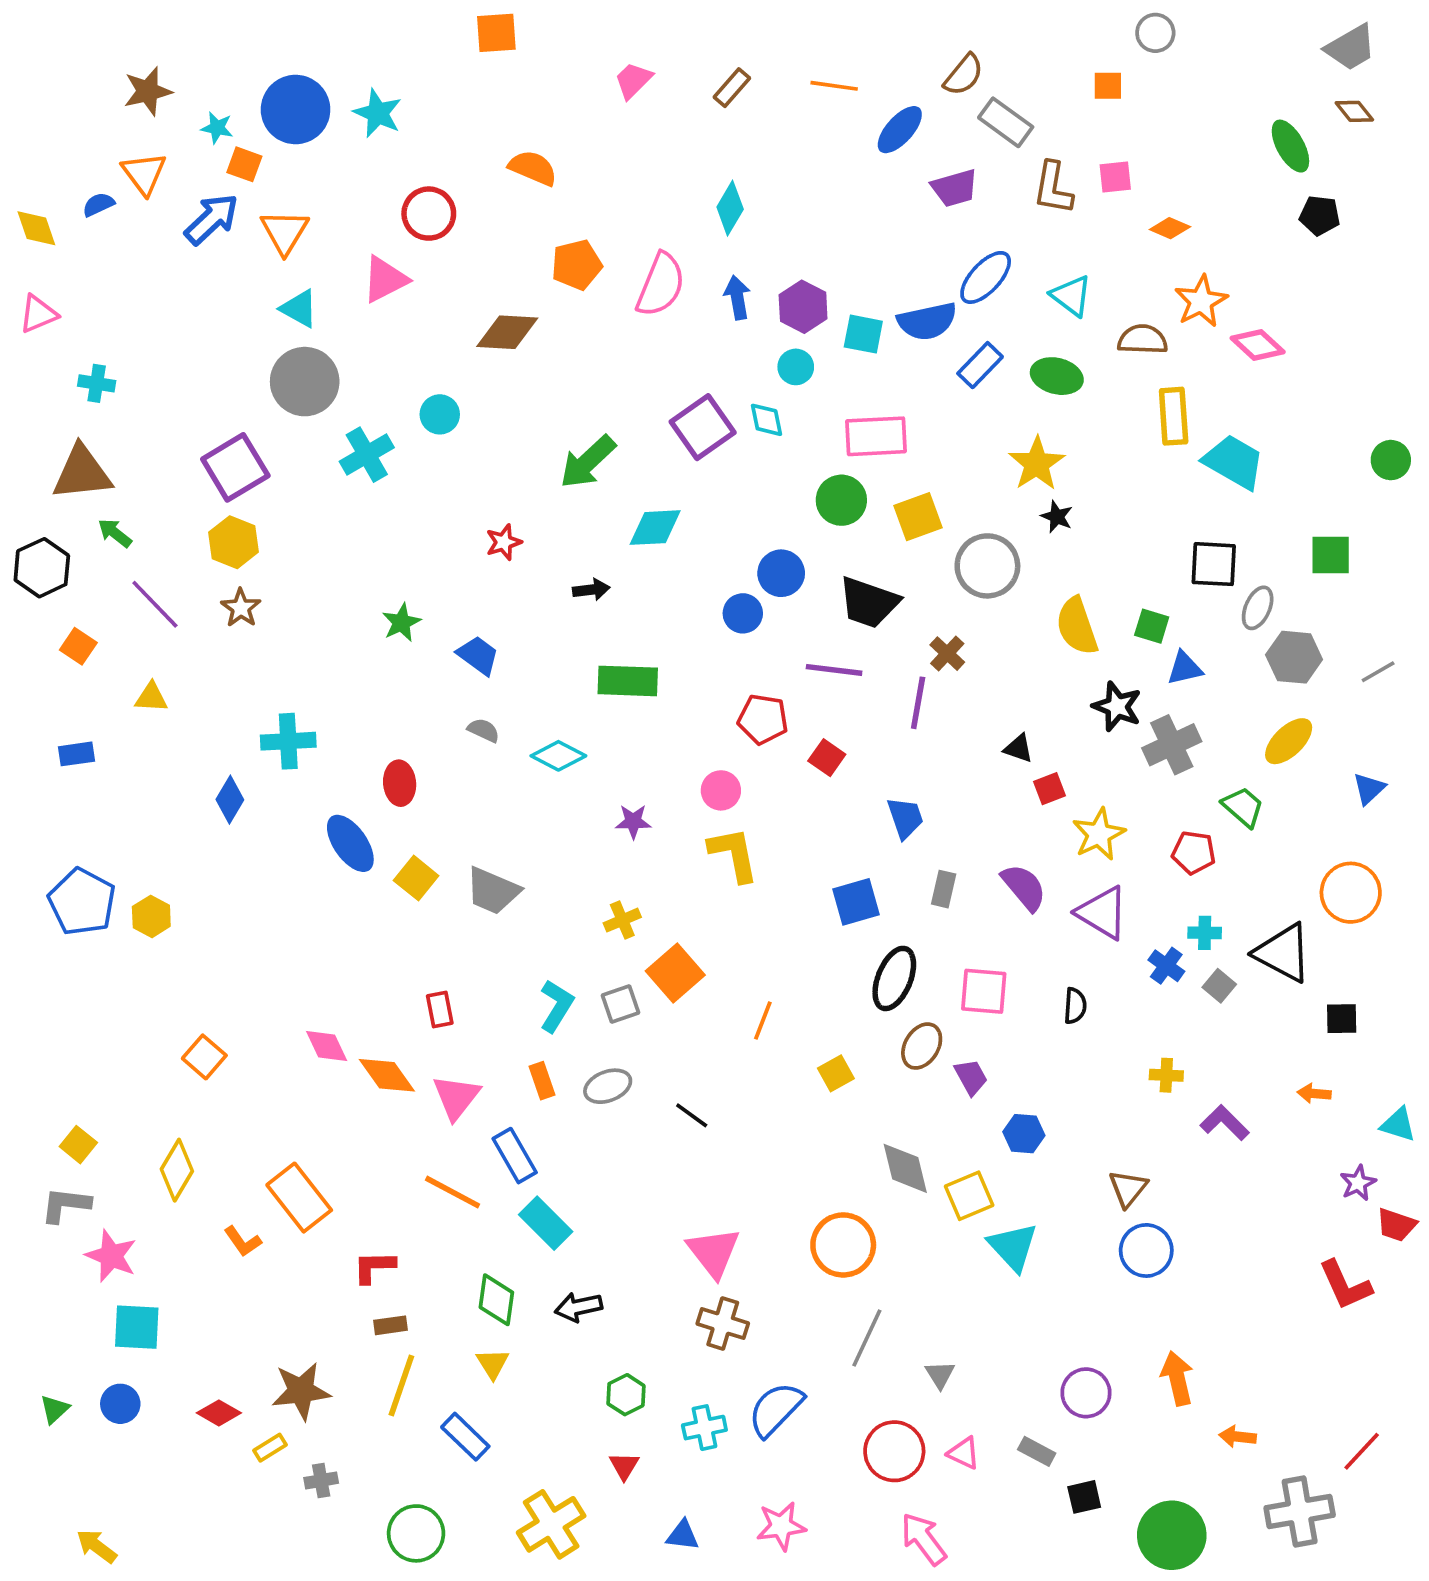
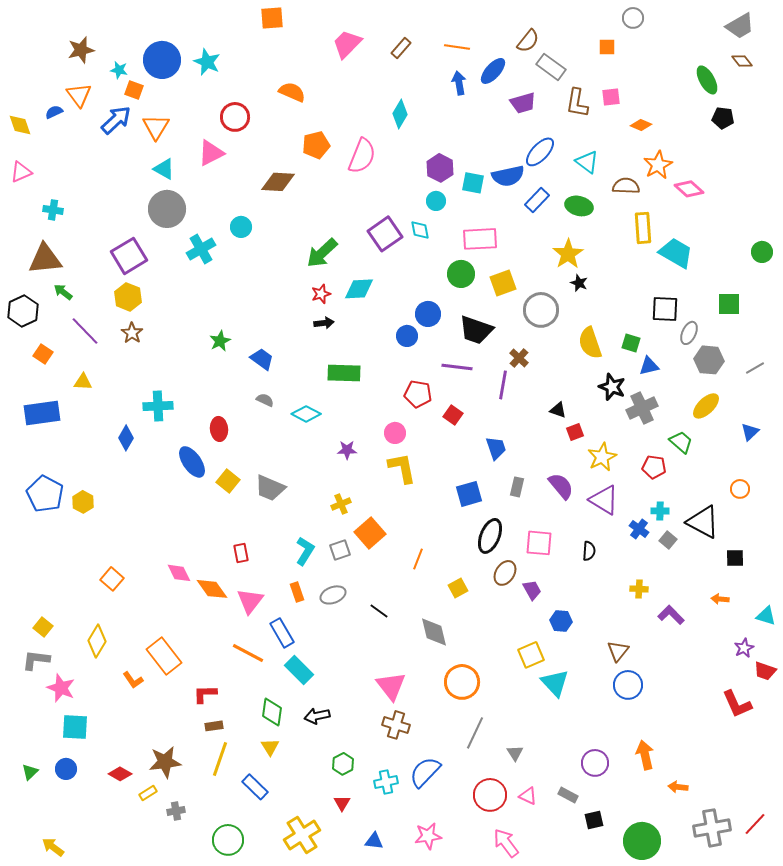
pink trapezoid: (633, 80) -> (347, 44), size x1.4
blue arrow: (737, 298) -> (459, 83), moved
red star: (504, 542) -> (321, 294), moved
blue rectangle: (76, 754) -> (42, 413), size x1.8
orange circle: (1351, 893) -> (740, 489), size x0.6
gray diamond: (905, 1168) -> (434, 632), moved
red line: (1362, 1451) -> (755, 824), moved

